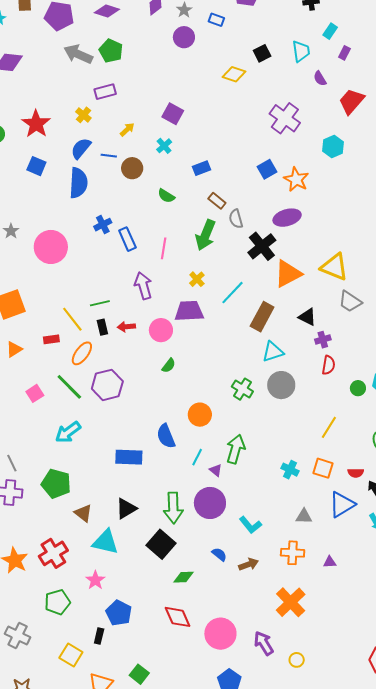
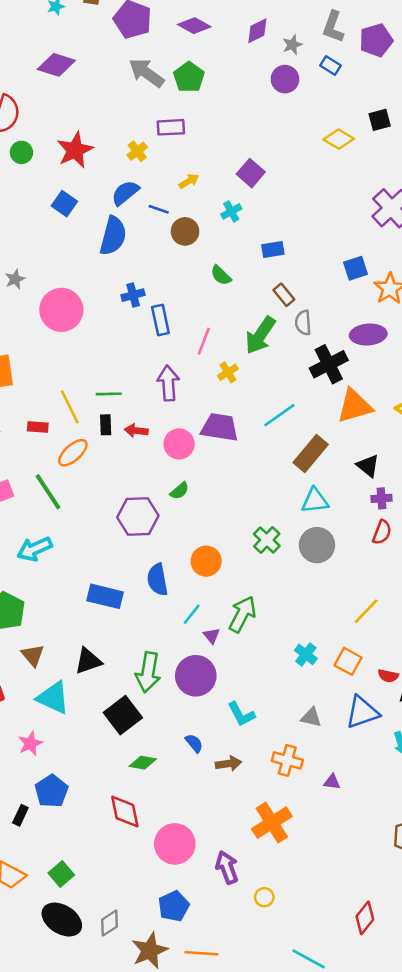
yellow cross: (197, 279) -> (228, 372), moved
purple hexagon: (107, 385) -> (138, 517), moved

